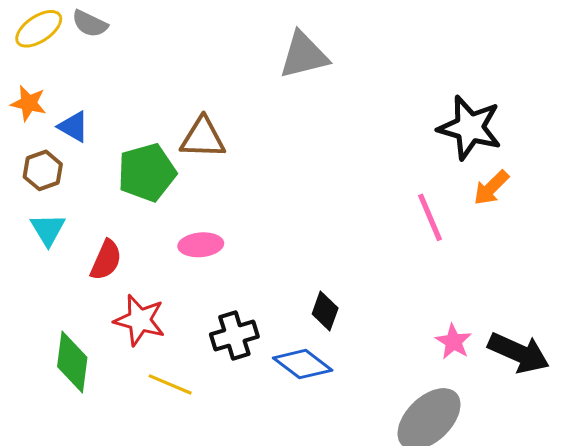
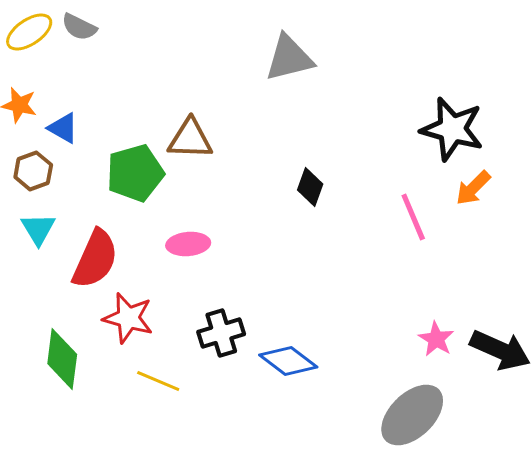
red semicircle: (106, 260) -> (95, 259), size x1.5
black diamond: (325, 311) -> (310, 187), moved

